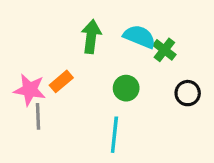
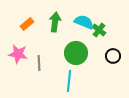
orange rectangle: (61, 81) -> (27, 24), moved
green circle: (126, 88) -> (76, 53), size x1.5
gray line: (38, 116) -> (39, 63), moved

